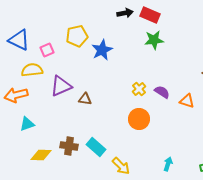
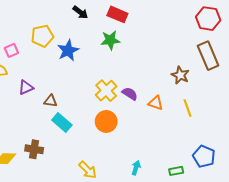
black arrow: (125, 13) -> (80, 12), moved, turned 49
green star: (154, 40) -> (110, 40), moved
purple triangle: (61, 86) -> (26, 88), size x0.7
yellow cross: (139, 89) -> (106, 91), size x1.5
cyan rectangle: (96, 147) -> (62, 123), moved

